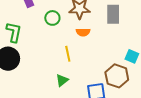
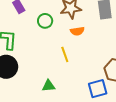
green triangle: (62, 80) -> (49, 86), moved, turned 40

